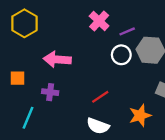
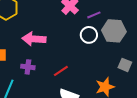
red line: (100, 97) -> (61, 71), moved

